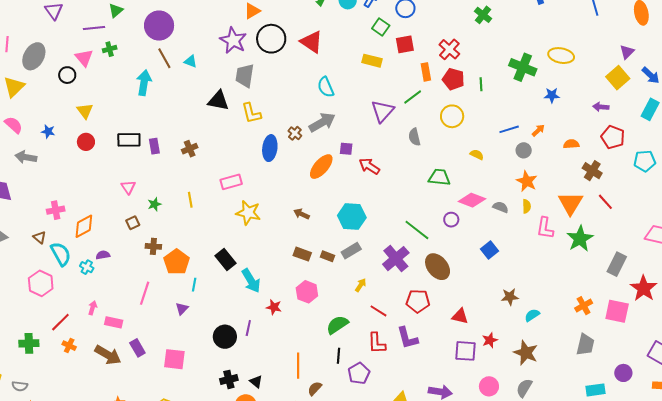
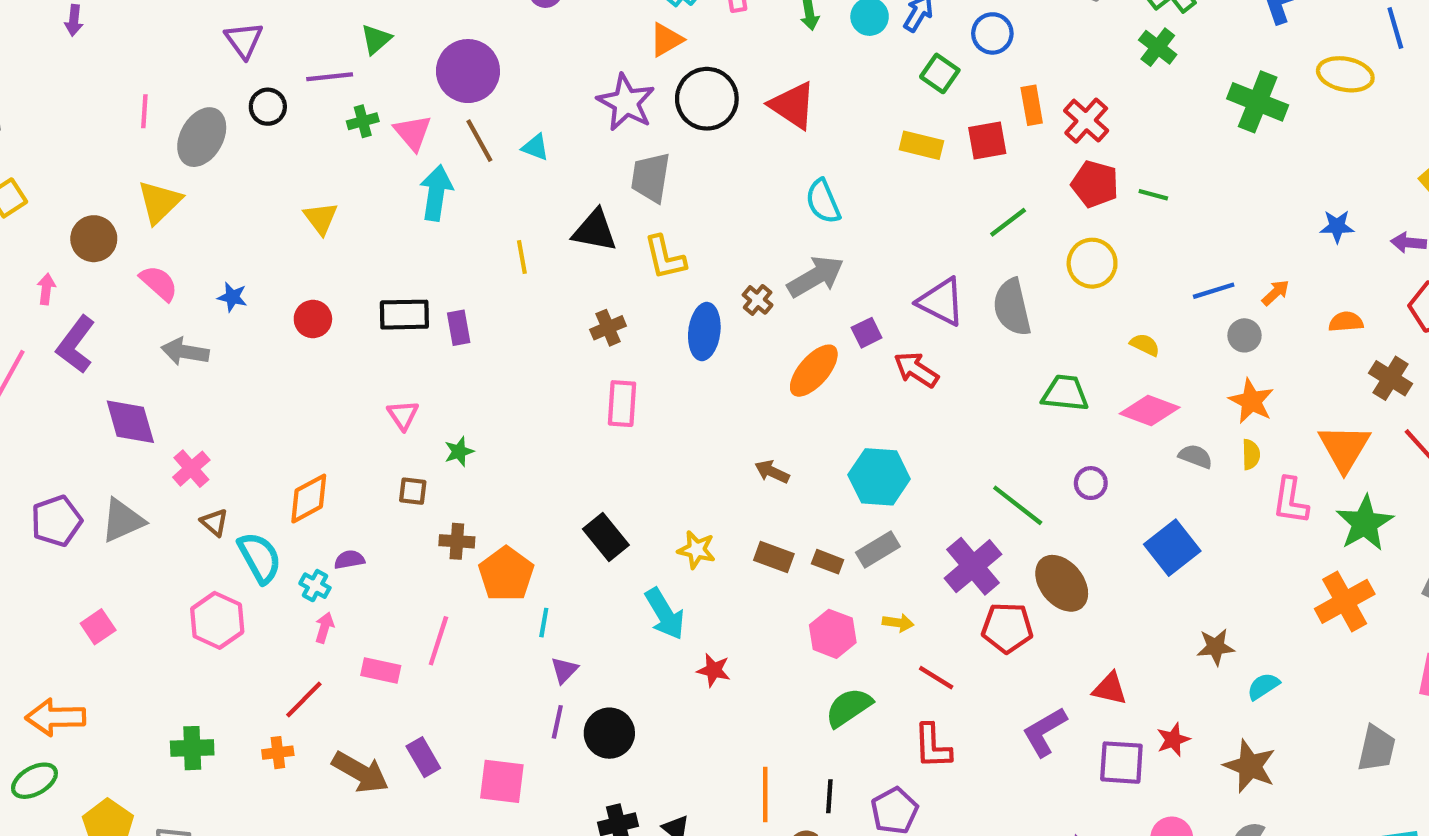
red square: (405, 44) -> (987, 140), moved
yellow ellipse: (561, 56) -> (1345, 74), moved
pink triangle: (84, 58) -> (413, 133), moved
green cross: (523, 67) -> (1258, 102), moved
orange rectangle: (426, 72) -> (1032, 105), moved
black circle: (67, 75) -> (268, 107), moved
green line: (481, 84) -> (1153, 195), turned -72
blue star: (552, 95) -> (1337, 226), moved
yellow triangle: (85, 111) -> (321, 218), moved
purple triangle: (383, 111) -> (941, 302), moved, turned -45
gray semicircle: (414, 137) -> (1012, 307), size x1.5
brown cross: (190, 149) -> (608, 328), moved
purple square: (346, 149) -> (867, 333), turned -32
pink rectangle: (231, 182) -> (622, 404), turned -70
yellow line: (190, 200) -> (522, 257), moved
pink diamond: (472, 200) -> (1150, 411), moved
pink cross: (56, 210) -> (191, 469), moved, turned -30
yellow star: (248, 213) -> (696, 550), moved, size x0.7
brown square: (133, 223) -> (413, 491), turned 32
blue square: (489, 250) -> (1172, 548), size x1.4
black rectangle: (225, 259) -> (606, 537), moved
yellow arrow: (361, 285) -> (898, 623), turned 64
pink hexagon: (307, 292) -> (833, 634), moved
red pentagon: (418, 301) -> (1007, 628), moved
orange cross: (584, 306) -> (1345, 601), moved, size x1.5
pink arrow: (93, 308) -> (324, 628), moved
purple triangle: (182, 309) -> (564, 670), moved
red line: (60, 322) -> (304, 699), moved
pink rectangle: (114, 322) -> (381, 671), moved
purple line: (248, 328) -> (557, 722), moved
purple L-shape: (407, 338) -> (1045, 732), moved, turned 75
orange cross: (69, 346) -> (278, 753), turned -32
black line: (338, 356) -> (829, 796), moved

